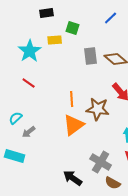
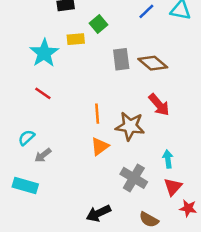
green square: (73, 28) -> (98, 24), turned 32
orange triangle: (74, 125) -> (100, 146), size x0.7
gray cross: (101, 162) -> (134, 178), moved
black arrow: (73, 178) -> (98, 213), turned -60

